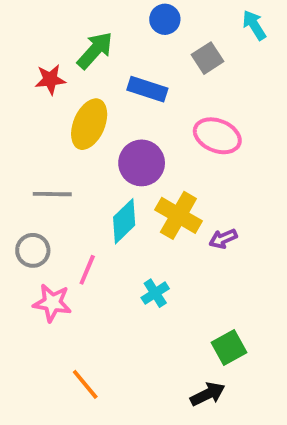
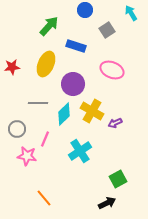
red star: (50, 79) -> (12, 67), moved
gray line: (52, 194) -> (38, 103), moved
cyan cross: (155, 293) -> (80, 151), size x1.6

